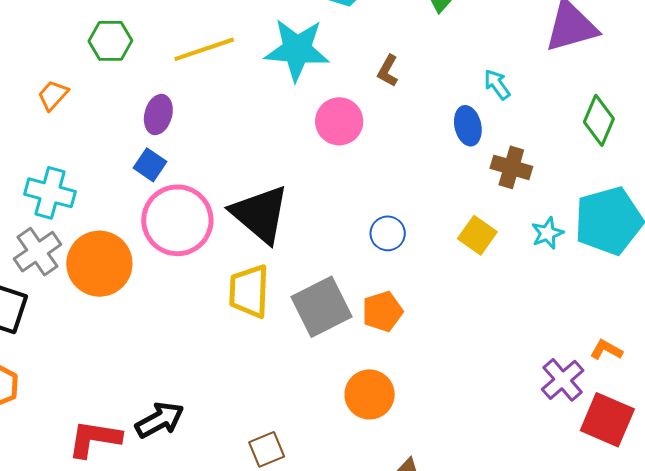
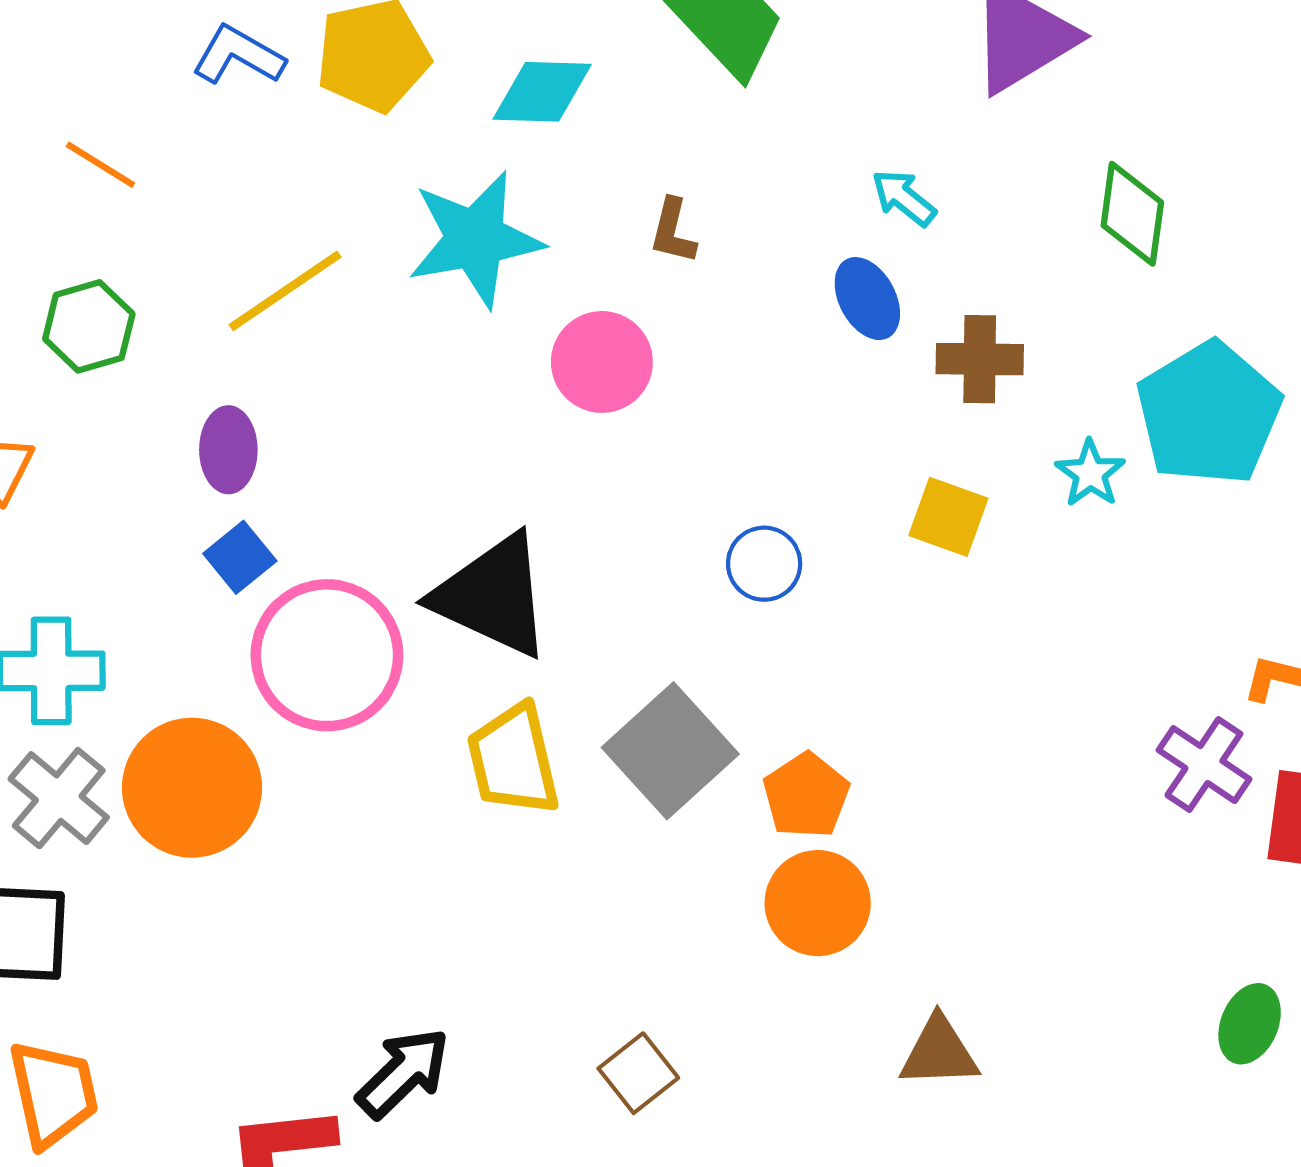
blue square: (150, 165) -> (240, 557), turned 32
orange pentagon: (382, 311) -> (806, 796), moved

